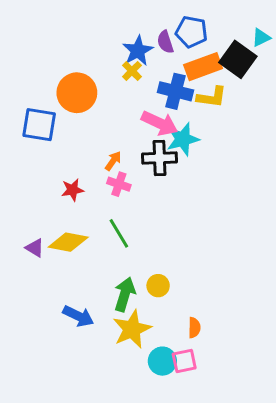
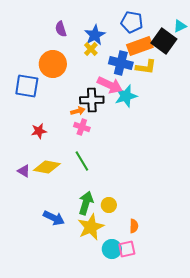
purple semicircle: (165, 42) -> (61, 29), moved
black cross: (160, 158) -> (92, 100), moved
orange arrow: (113, 161) -> (78, 111), turned 40
red star: (73, 190) -> (39, 131), moved
yellow circle: (158, 286) -> (109, 205), moved

